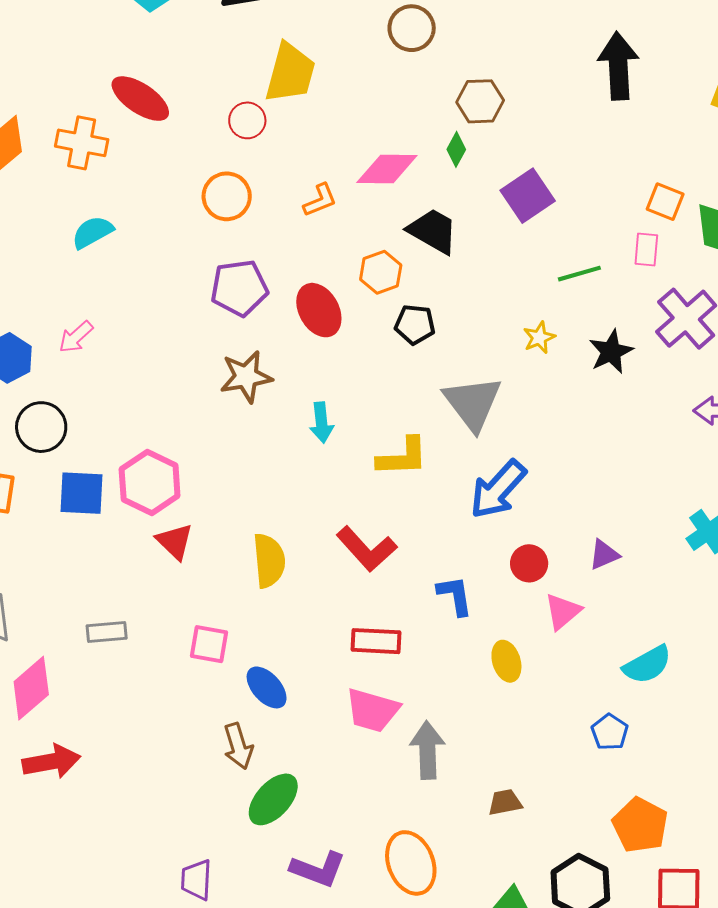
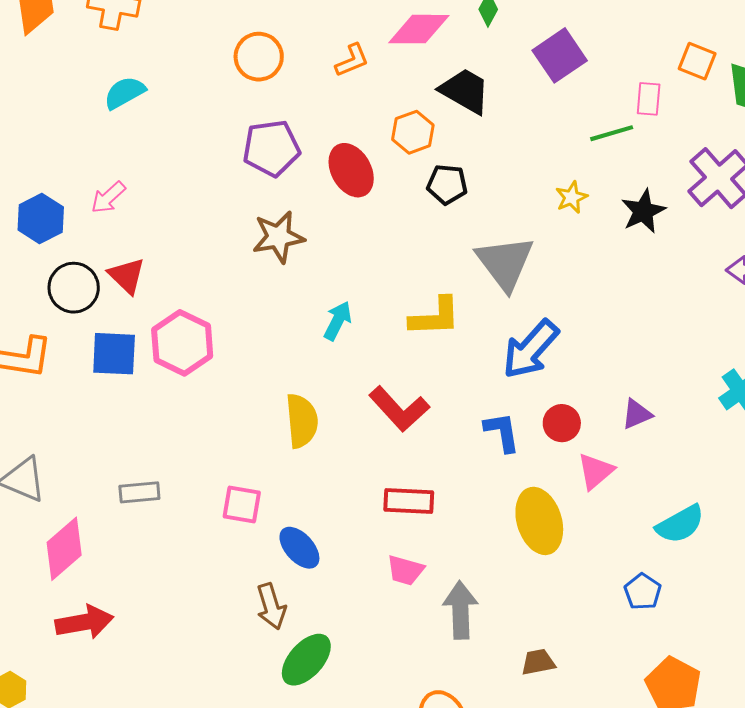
pink rectangle: (646, 250) -> (649, 99), moved
cyan arrow: (321, 423) -> (338, 321), moved, turned -147
red triangle: (175, 541) -> (127, 276), moved
blue L-shape: (455, 596) -> (502, 432), moved
yellow ellipse: (506, 661) -> (539, 521), size x1.6
pink trapezoid: (372, 710) -> (405, 570), size x0.7

